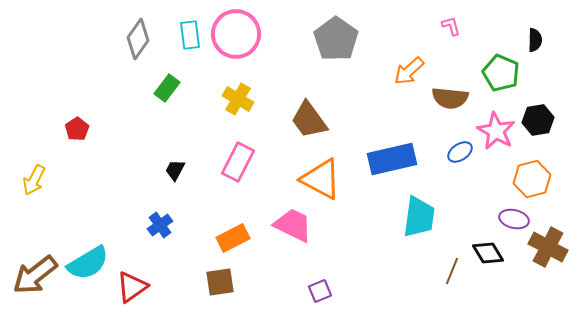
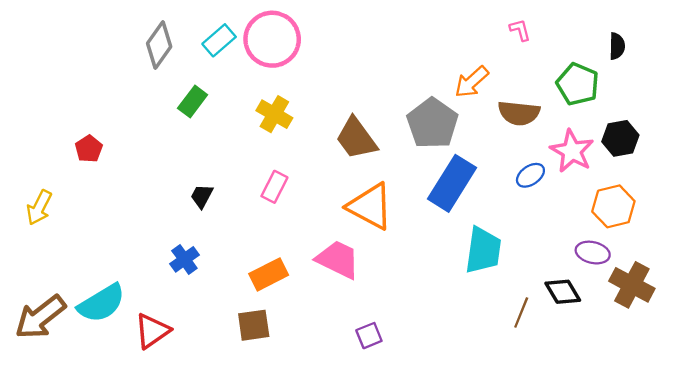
cyan rectangle: (190, 35) -> (219, 40), turned 56
gray pentagon: (336, 39) -> (432, 123), moved
blue rectangle: (392, 159) -> (452, 183), turned -45
pink rectangle: (238, 162) -> (274, 187), size x0.7

